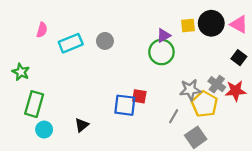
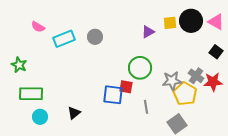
pink semicircle: (42, 30) -> (38, 27), turned 104
green circle: (161, 52) -> (140, 68), moved
green rectangle: (34, 104) -> (31, 94), turned 75
gray line: (174, 116) -> (146, 107), moved, turned -40

